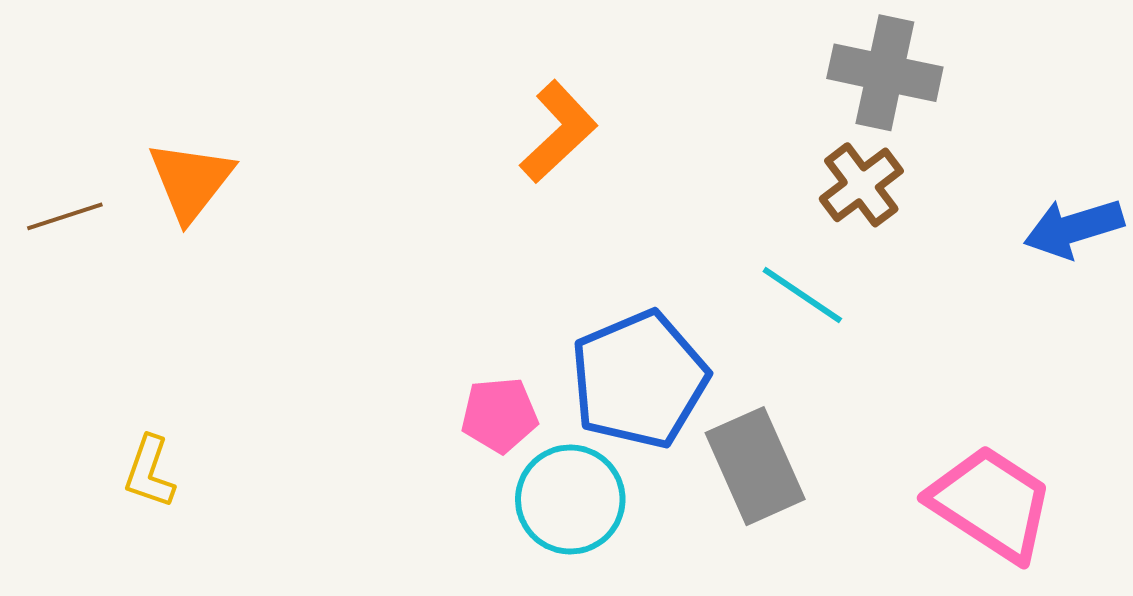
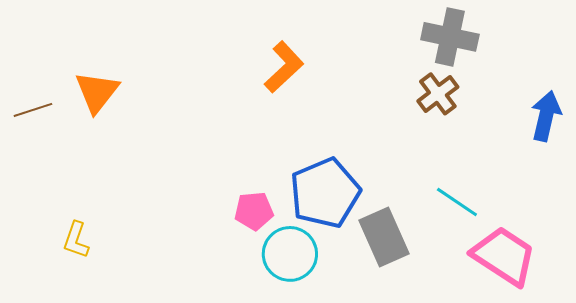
blue arrow: (1074, 228) -> (546, 116), turned 120
cyan line: (802, 295) -> (457, 202), moved

